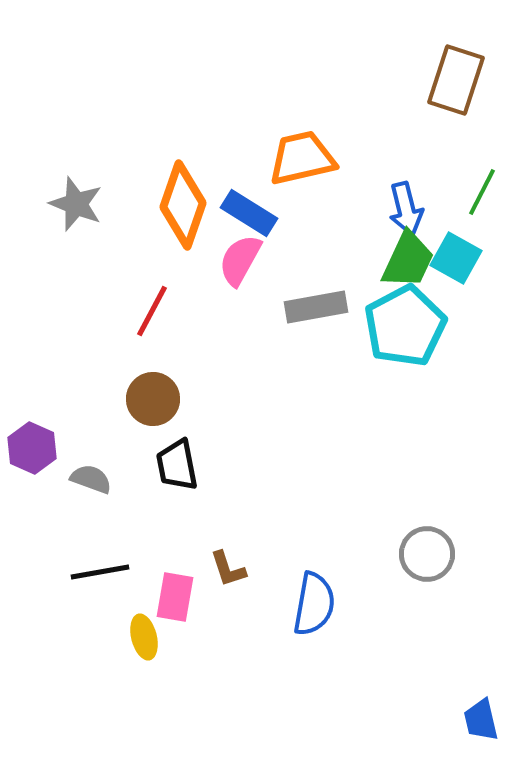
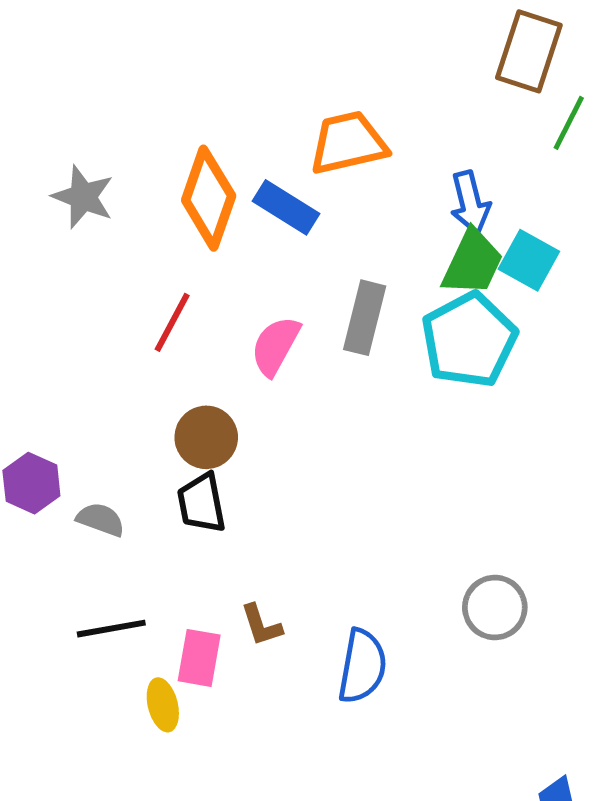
green line: (482, 192) -> (569, 123), moved
pink semicircle: (240, 260) -> (275, 346), moved
gray rectangle: (316, 307) -> (365, 318), turned -66
brown circle: (153, 399) -> (206, 437), moved

